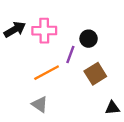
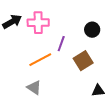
black circle: (89, 39) -> (92, 30), moved

